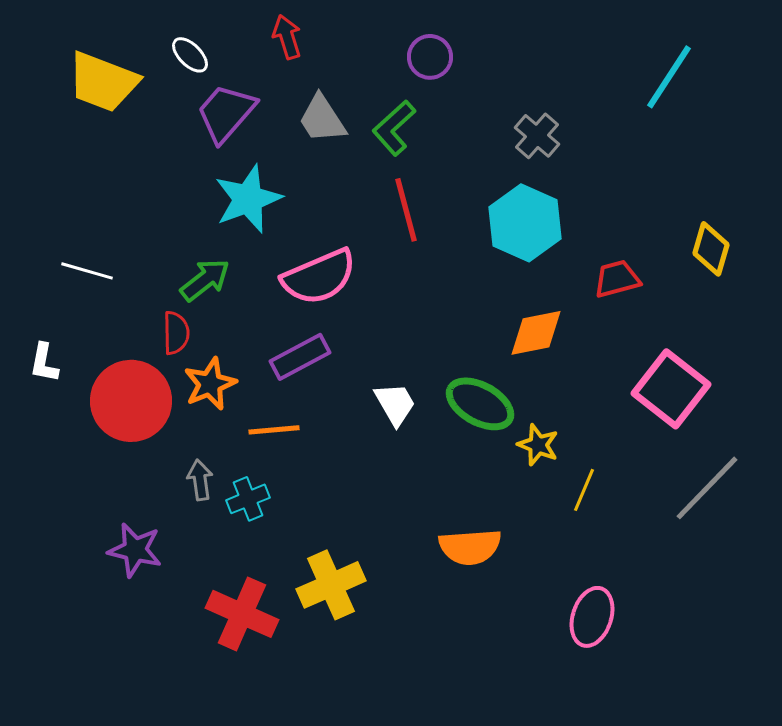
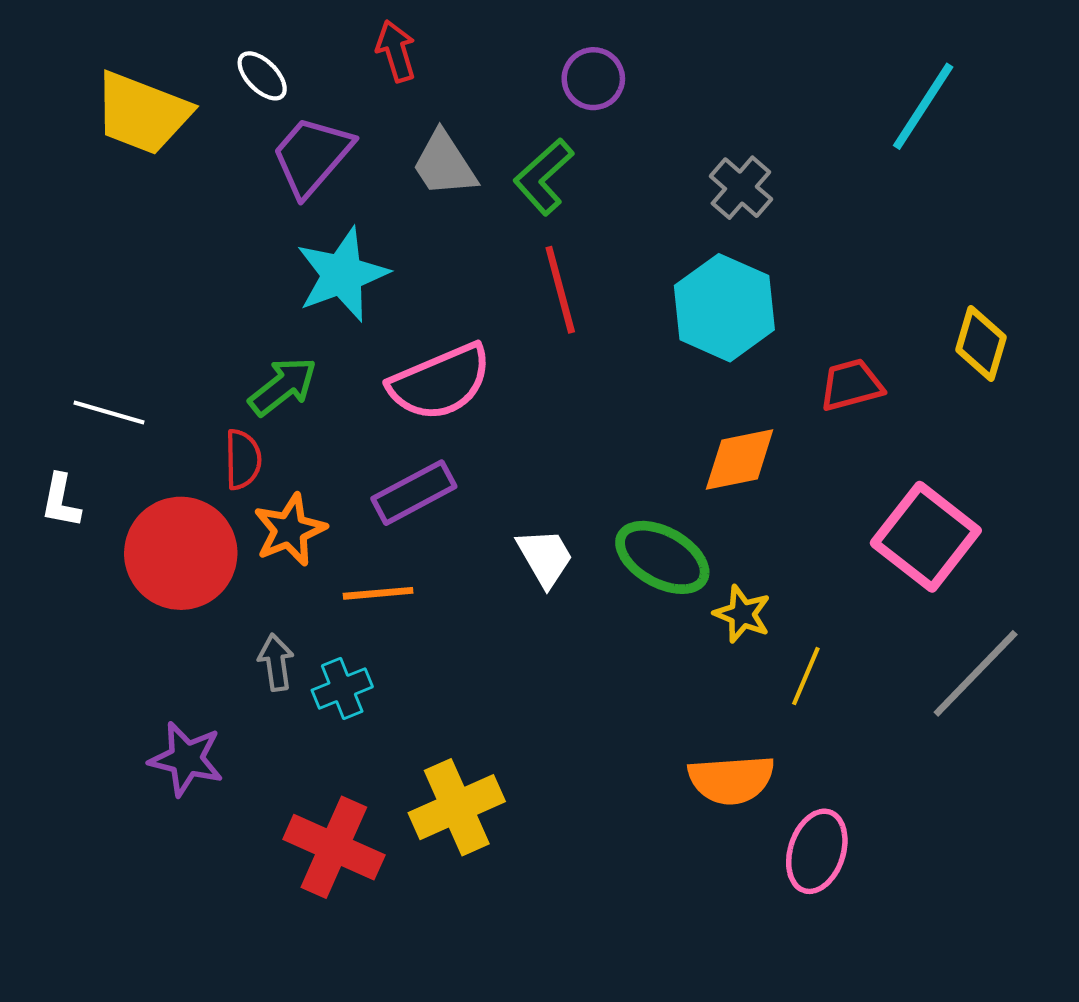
white line: (87, 271) -> (109, 413), moved
orange semicircle: (470, 547) -> (731, 780), moved

